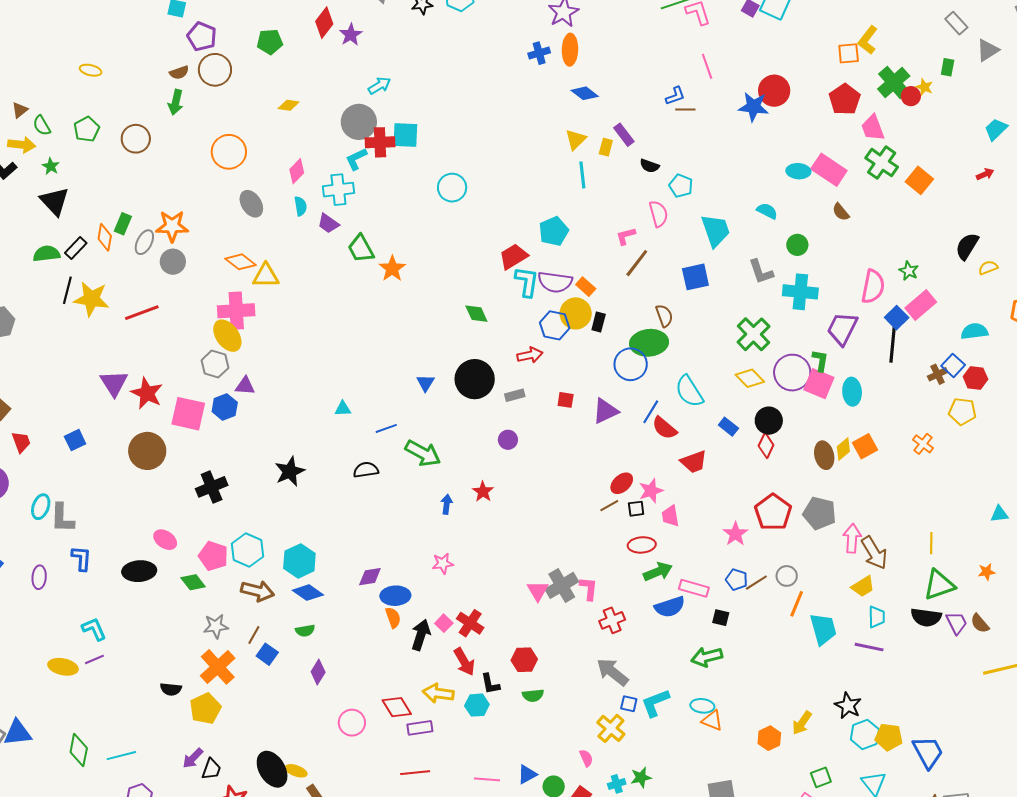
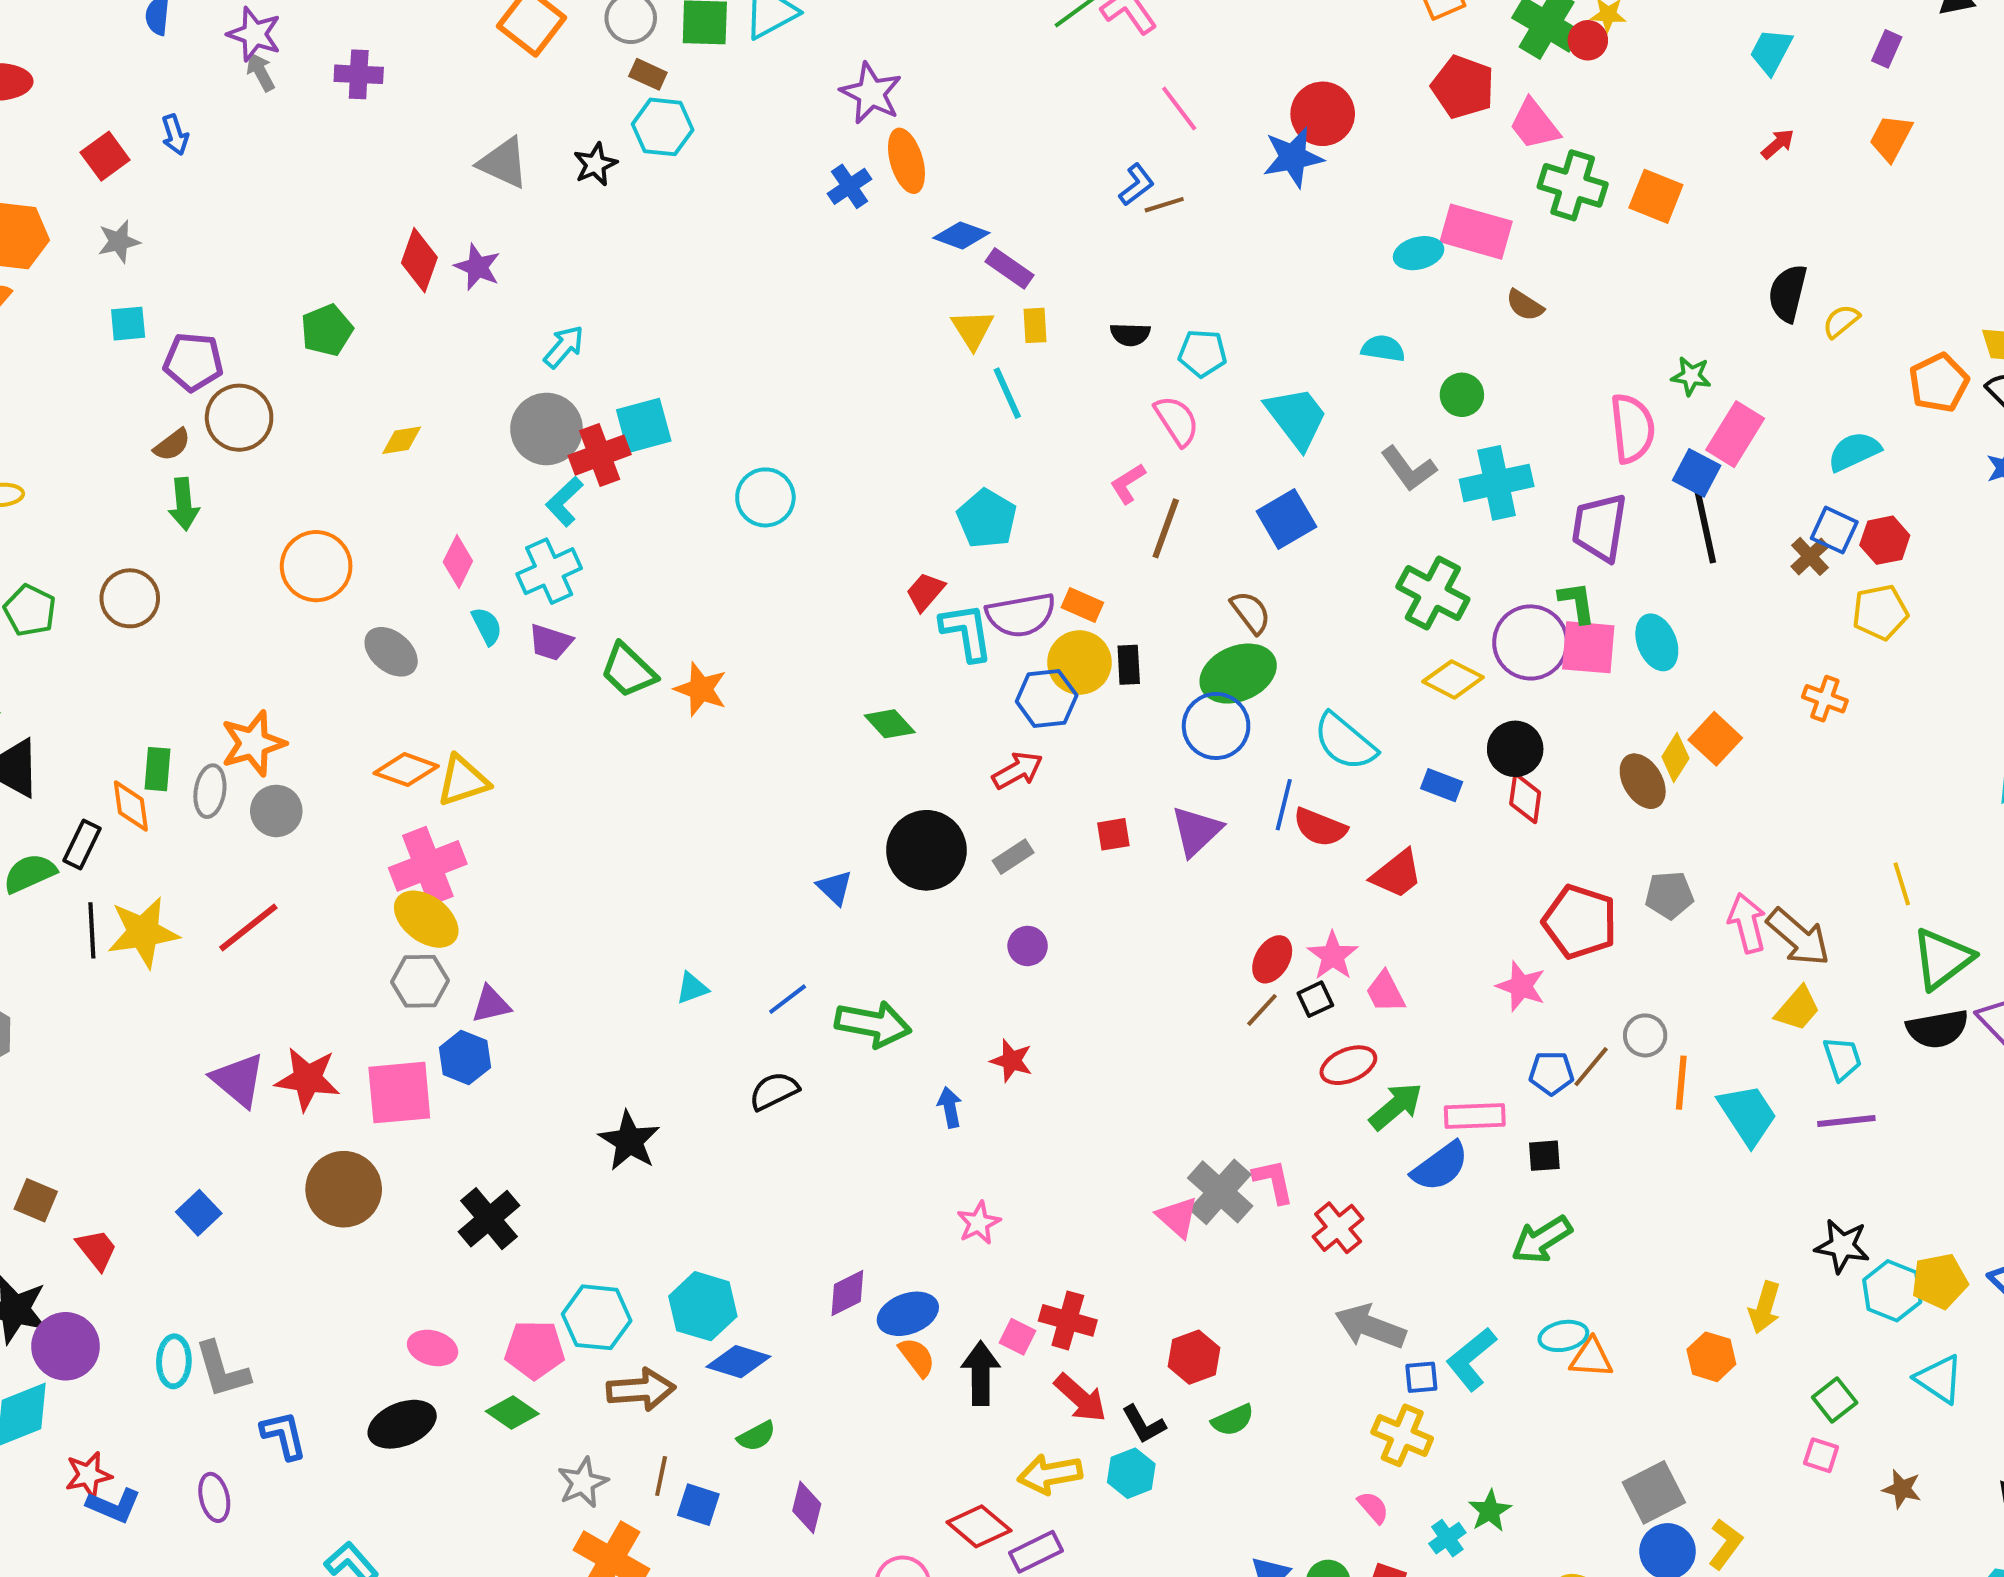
purple rectangle: (624, 135) -> (1009, 268), moved
red trapezoid: (513, 257) -> (925, 592), size x0.7
gray pentagon: (819, 513) -> (1669, 895), size x0.7

